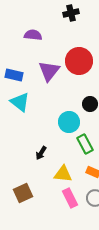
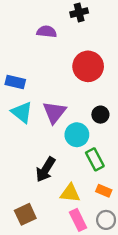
purple semicircle: (33, 35) -> (47, 32), moved
purple triangle: (49, 71) -> (54, 112), moved
black arrow: (41, 153) -> (46, 169), size x1.6

